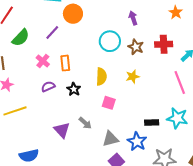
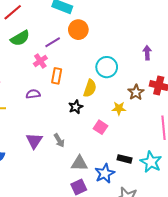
purple arrow: (133, 18) -> (147, 53), moved
brown star: (136, 47) -> (136, 92), moved
pink cross: (43, 61) -> (40, 61), moved
yellow semicircle: (101, 77) -> (90, 88), moved
black star: (74, 89) -> (76, 107), moved
pink square: (109, 103) -> (100, 127), moved

